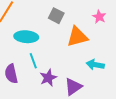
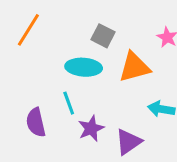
cyan ellipse: (26, 37) -> (84, 67), moved

